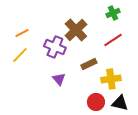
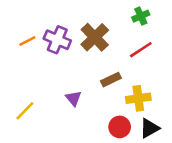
purple cross: (55, 47) -> (57, 40), moved
yellow line: (20, 55) -> (25, 111), moved
black triangle: (120, 103) -> (149, 128), turned -42

